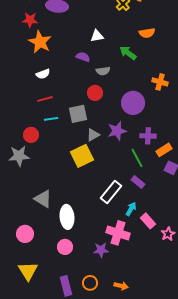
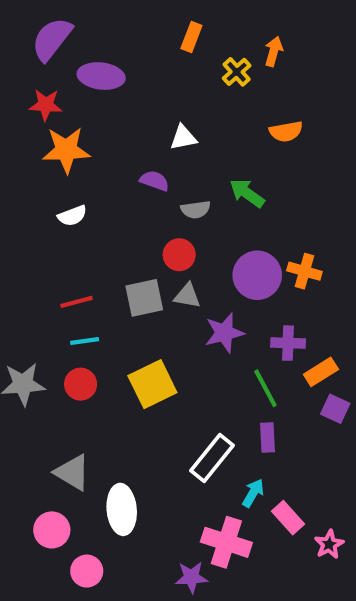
orange star: (40, 42) -> (66, 150), turned -30
green arrow: (128, 53) -> (247, 193), moved
orange cross: (160, 82) -> (304, 271), moved
red line: (45, 99) -> (76, 302), moved
cyan line: (51, 119) -> (85, 341), moved
red circle: (31, 135) -> (81, 384), moved
gray triangle: (93, 135) -> (187, 296), moved, turned 40
purple rectangle: (138, 182) -> (267, 438), turned 48
pink circle: (25, 234) -> (52, 530), moved
pink circle: (65, 247) -> (87, 571), moved

